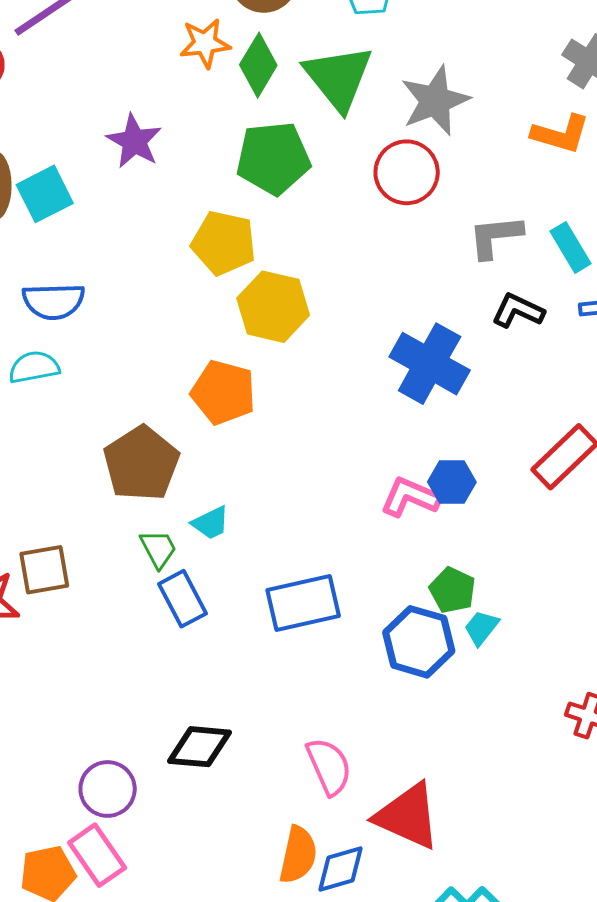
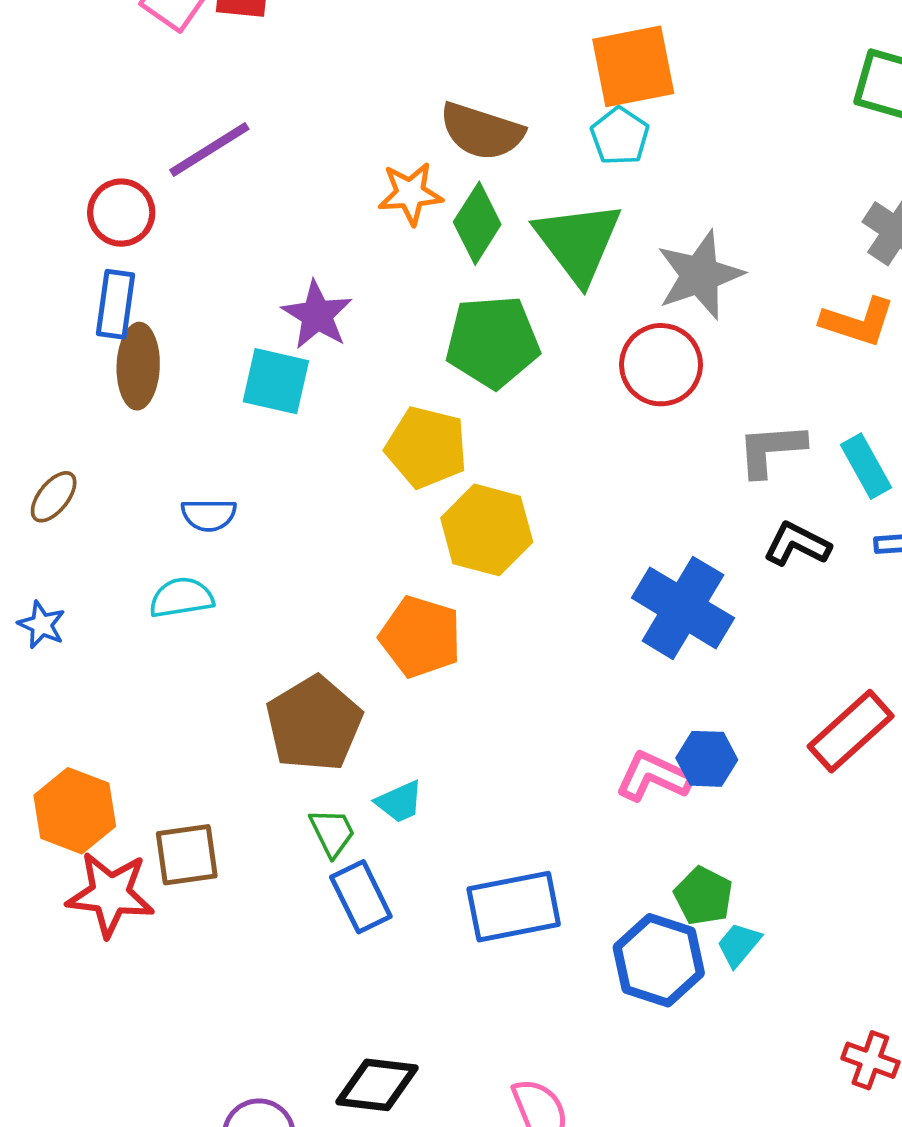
cyan square: (45, 194) -> (276, 381), moved, turned 38
blue semicircle: (54, 301) -> (209, 515), size x0.7

